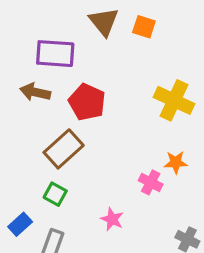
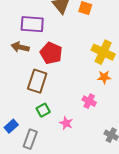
brown rectangle: (64, 149) -> (37, 81), turned -30
orange star: (176, 162) -> (104, 77), moved
green square: (55, 194) -> (43, 110), moved, turned 32

